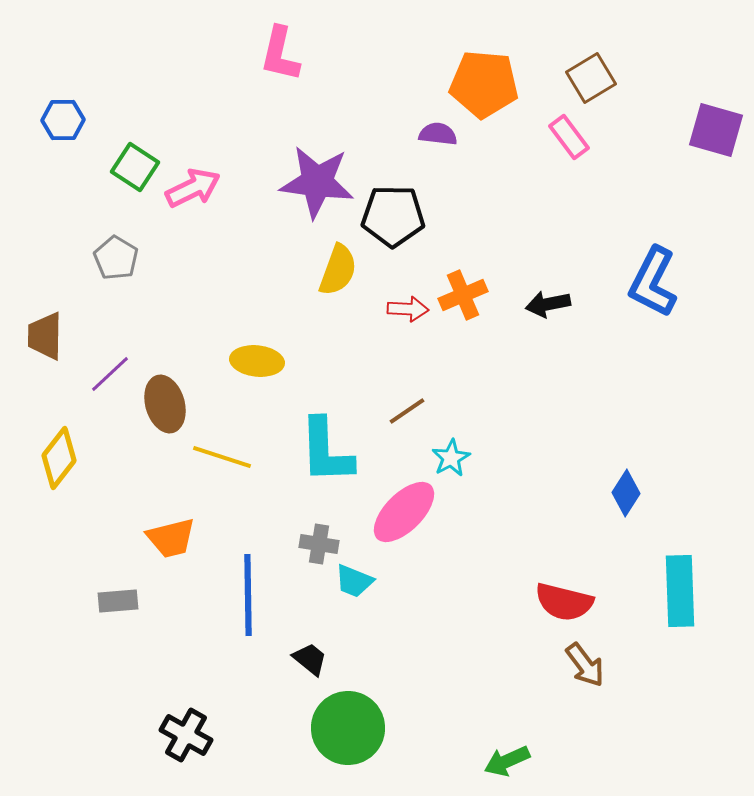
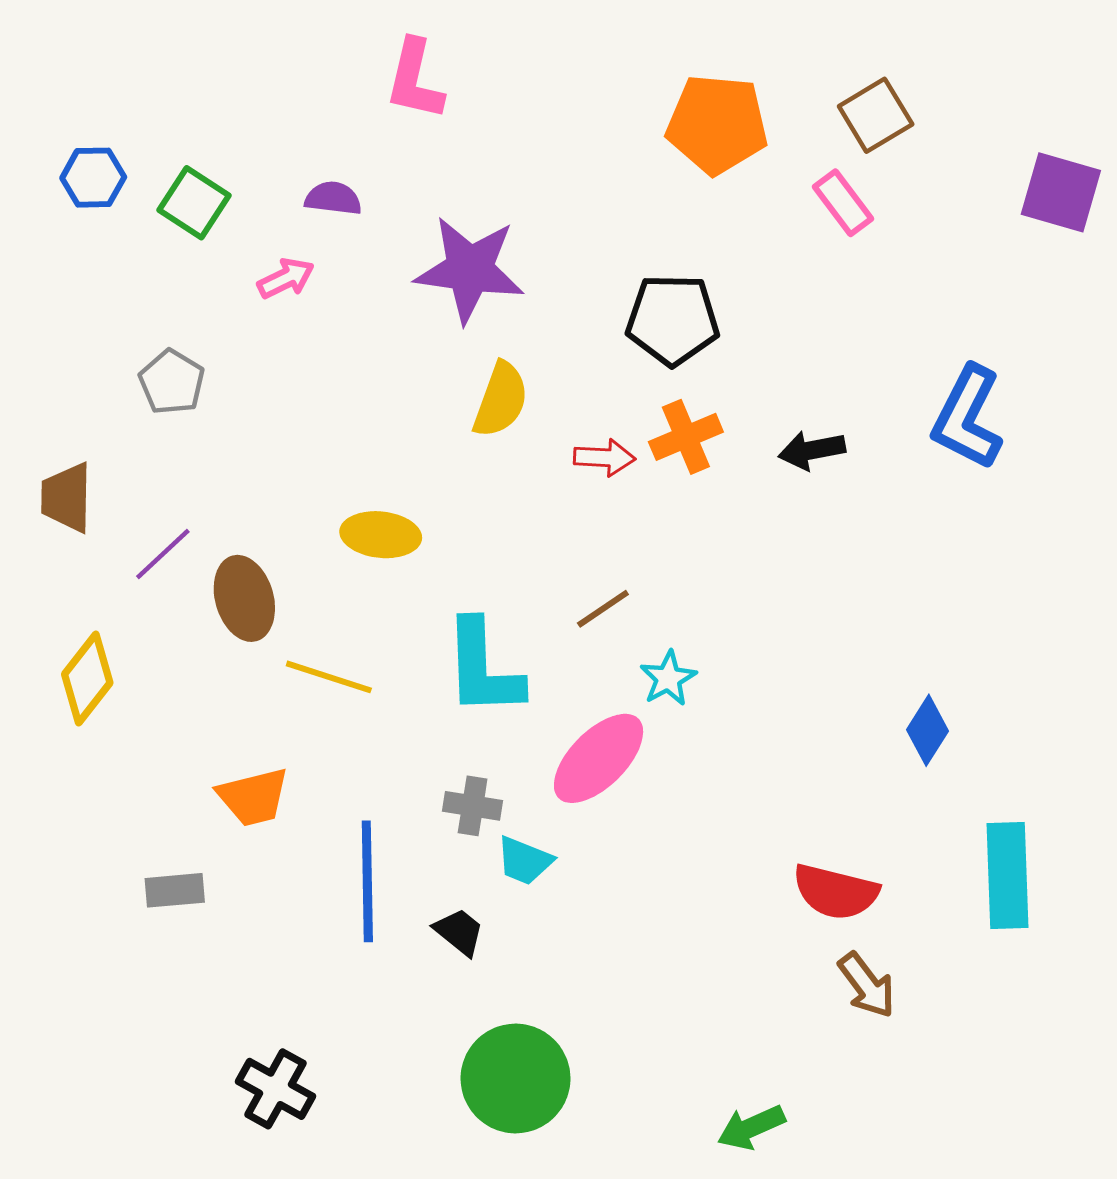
purple semicircle: (438, 134) -> (333, 198), moved
green square: (135, 167) -> (194, 203), moved
pink arrow: (193, 188) -> (286, 278), size x0.7
black pentagon: (393, 216) -> (673, 320), moved
black trapezoid: (310, 659) -> (459, 932), moved

